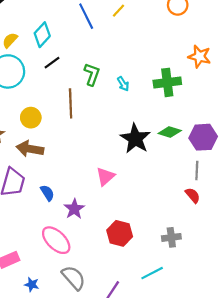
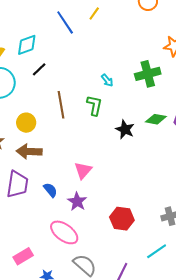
cyan diamond: (42, 35) -> (27, 45), turned 35
green L-shape: (92, 74) -> (94, 105), moved
black star: (135, 139) -> (125, 129), size x0.7
pink triangle: (105, 176) -> (83, 170), moved

